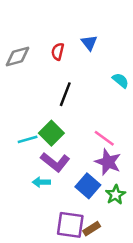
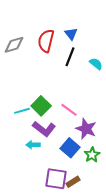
red semicircle: (58, 51) -> (46, 41), size x1.6
black line: (65, 94) -> (70, 57), moved
pink line: (104, 138) -> (69, 110), moved

